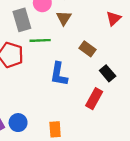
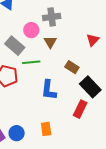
gray rectangle: (22, 20) -> (15, 46), turned -30
black rectangle: (108, 73) -> (90, 87), size x1.5
orange rectangle: (55, 129) -> (46, 129), moved

